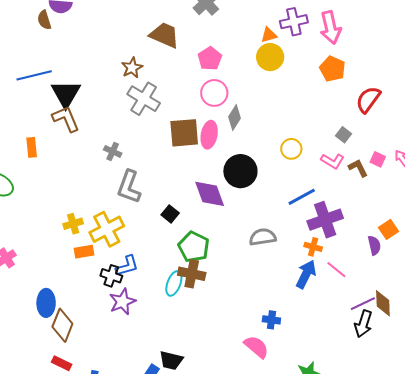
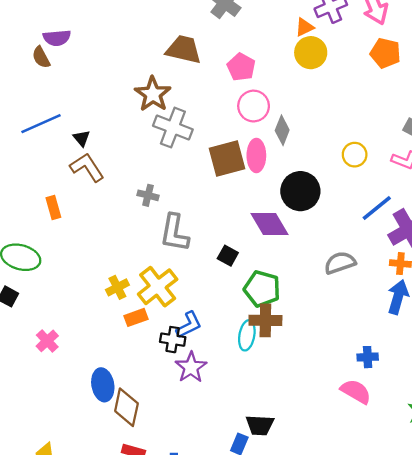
brown star: (132, 68) -> (153, 94), size x1.4
black triangle: (66, 94) -> (82, 138), size x0.5

